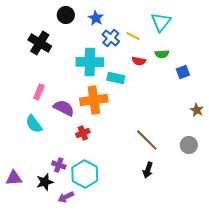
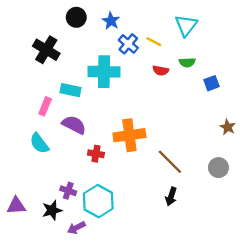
cyan rectangle: (116, 78) -> (71, 90), moved
orange cross: (94, 100) -> (129, 135), moved
red cross: (83, 133) -> (96, 154), turned 32

